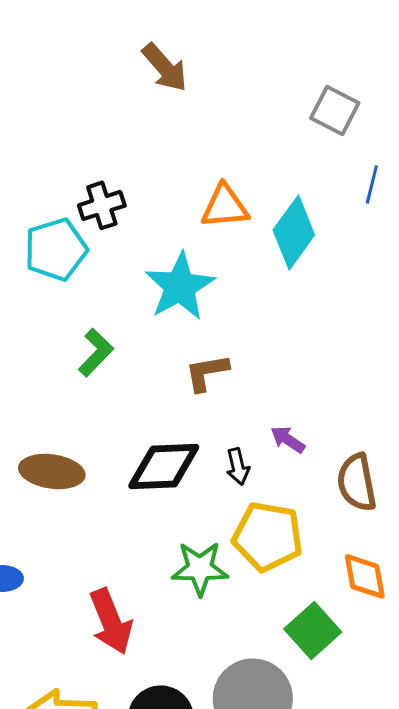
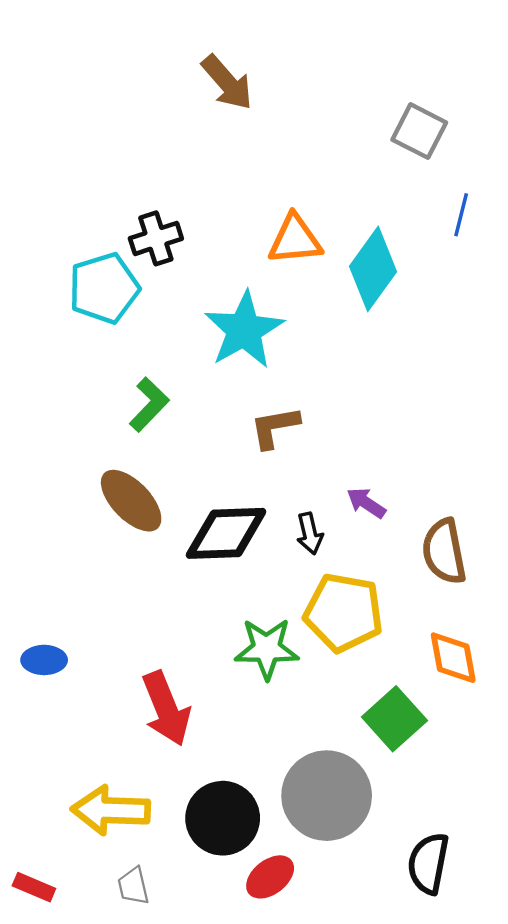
brown ellipse: (52, 471) -> (131, 501), moved, turned 38

